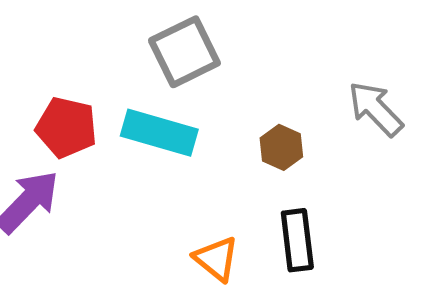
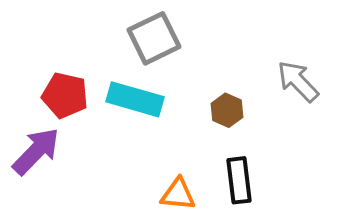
orange triangle: (216, 259) -> (178, 194), turned -33

